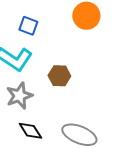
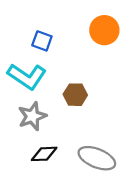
black diamond: (30, 131) -> (44, 154), turned -60

